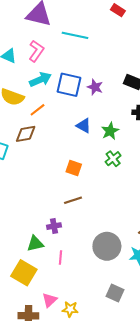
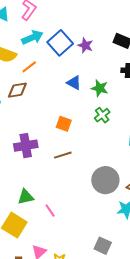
blue square: (69, 85) -> (60, 43), turned 35
green star: (110, 131) -> (100, 88), turned -30
purple cross: (54, 226) -> (26, 146), moved, size x1.6
gray circle: (107, 246) -> (105, 180), moved
pink line: (60, 257) -> (50, 211), turned -40

